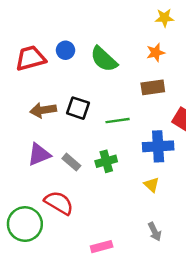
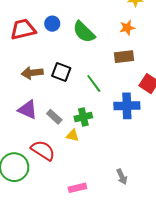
green line: (118, 121) -> (94, 83), turned 60
purple triangle: (39, 154) -> (28, 110), turned 45
yellow triangle: (152, 185) -> (73, 136), moved, turned -32

